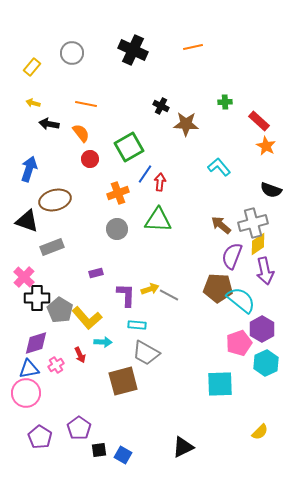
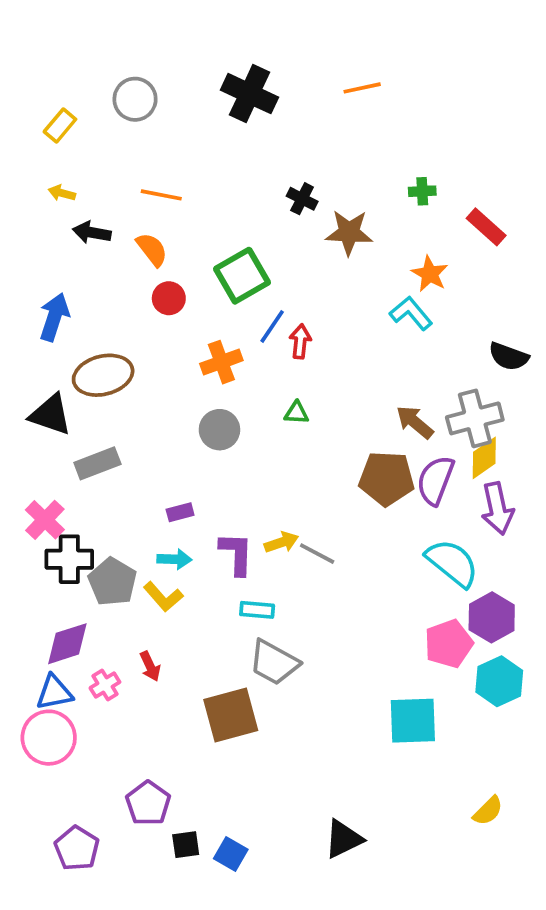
orange star: (266, 146) -> (430, 274), moved
green triangle: (158, 220) -> (296, 413), size x0.5
brown pentagon: (218, 288) -> (387, 478), moved
yellow L-shape: (87, 318) -> (163, 597), size x0.7
cyan arrow: (103, 342) -> (174, 559), moved
purple pentagon: (40, 437) -> (77, 848), moved

